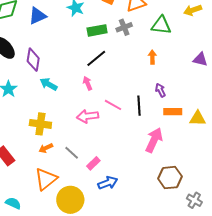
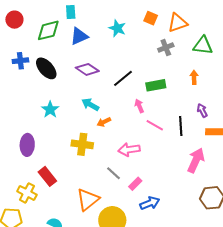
green rectangle: (97, 30) -> (156, 85), moved
black line: (96, 58) -> (123, 78), moved
purple diamond: (33, 60) -> (87, 69), moved, turned -65
pink arrow: (88, 83) -> (139, 106), moved
pink arrow: (88, 116) -> (129, 150), moved
orange arrow: (46, 148) -> (104, 122), moved

